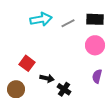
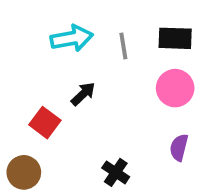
gray line: (68, 23) -> (123, 46), turned -72
black arrow: (47, 78) -> (83, 94), moved, turned -56

